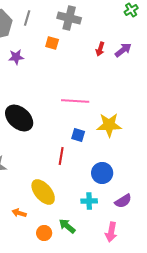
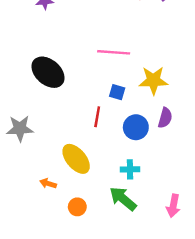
blue circle: (102, 173) -> (136, 127), moved
purple semicircle: (123, 201) -> (165, 118), moved, turned -42
green arrow: (67, 226) -> (123, 199), moved, size x1.4
pink arrow: (111, 232) -> (173, 206), moved

